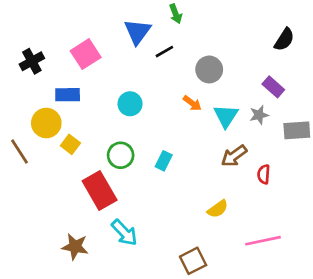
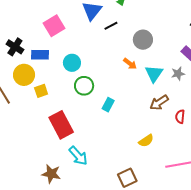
black cross: (32, 61) -> (15, 47), moved, turned -30
cyan circle: (130, 104) -> (72, 63), moved
yellow square: (70, 144) -> (41, 91), turned 32
green circle: (121, 155) -> (84, 86), moved
brown star: (75, 247) -> (51, 174), moved

